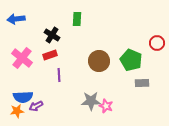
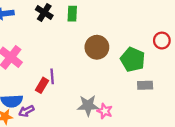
black cross: (52, 35) -> (44, 13), moved
red rectangle: (50, 55) -> (42, 85), moved, turned -40
brown circle: (99, 61) -> (97, 47), moved

